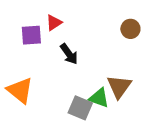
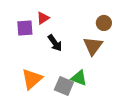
brown triangle: (119, 87) -> (93, 46), moved
orange triangle: (20, 90) -> (32, 79), moved, turned 40

